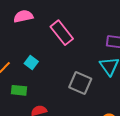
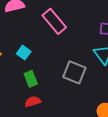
green rectangle: (19, 90) -> (31, 79), moved, turned 63

